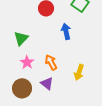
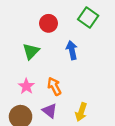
green triangle: (21, 38) -> (31, 51), moved
yellow arrow: (79, 72) -> (81, 112), moved

